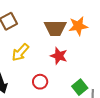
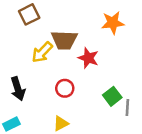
brown trapezoid: (55, 28) -> (64, 40), moved

